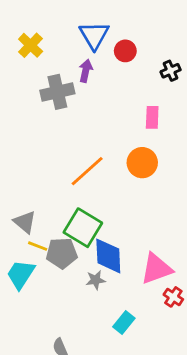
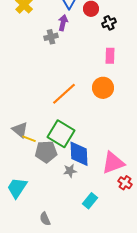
black cross: (171, 71) -> (109, 23), moved
gray cross: (57, 92) -> (51, 37), moved, size x0.6
yellow line: (38, 246) -> (29, 139), moved
cyan trapezoid: (21, 274) -> (17, 188), moved

